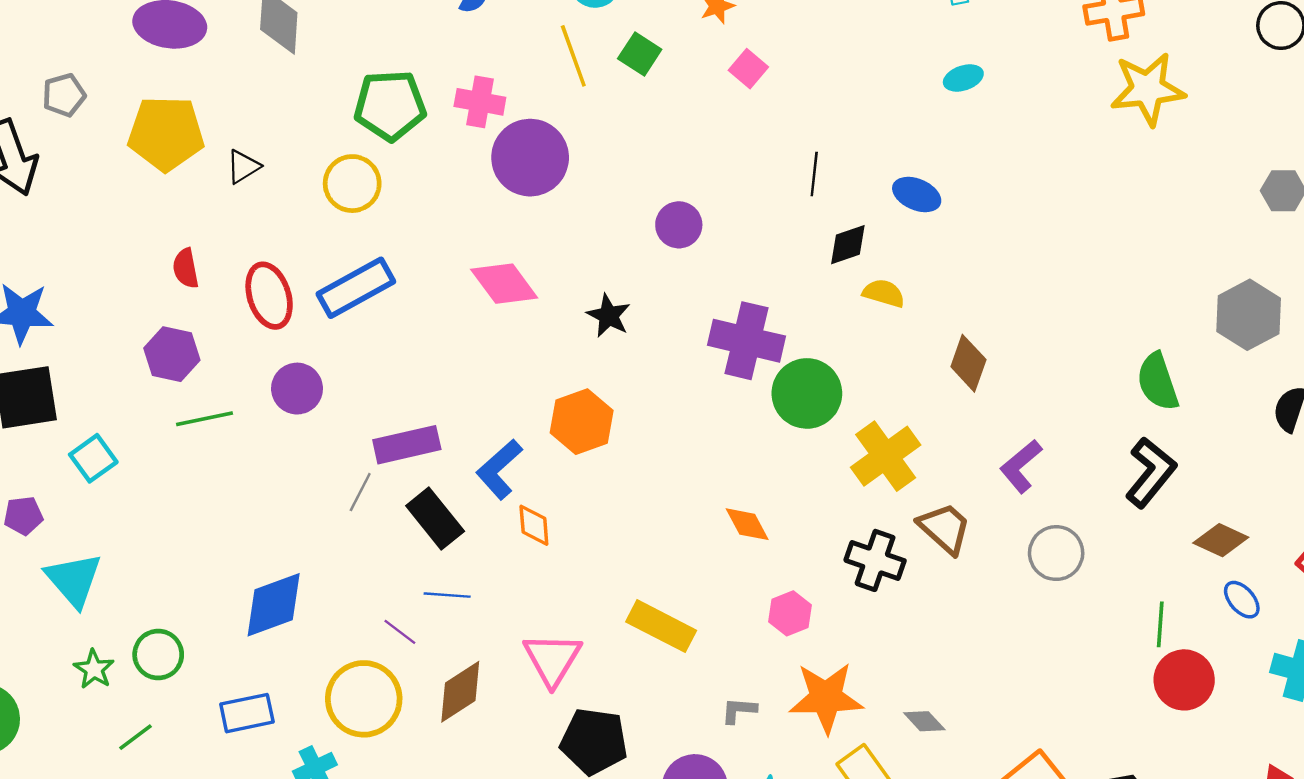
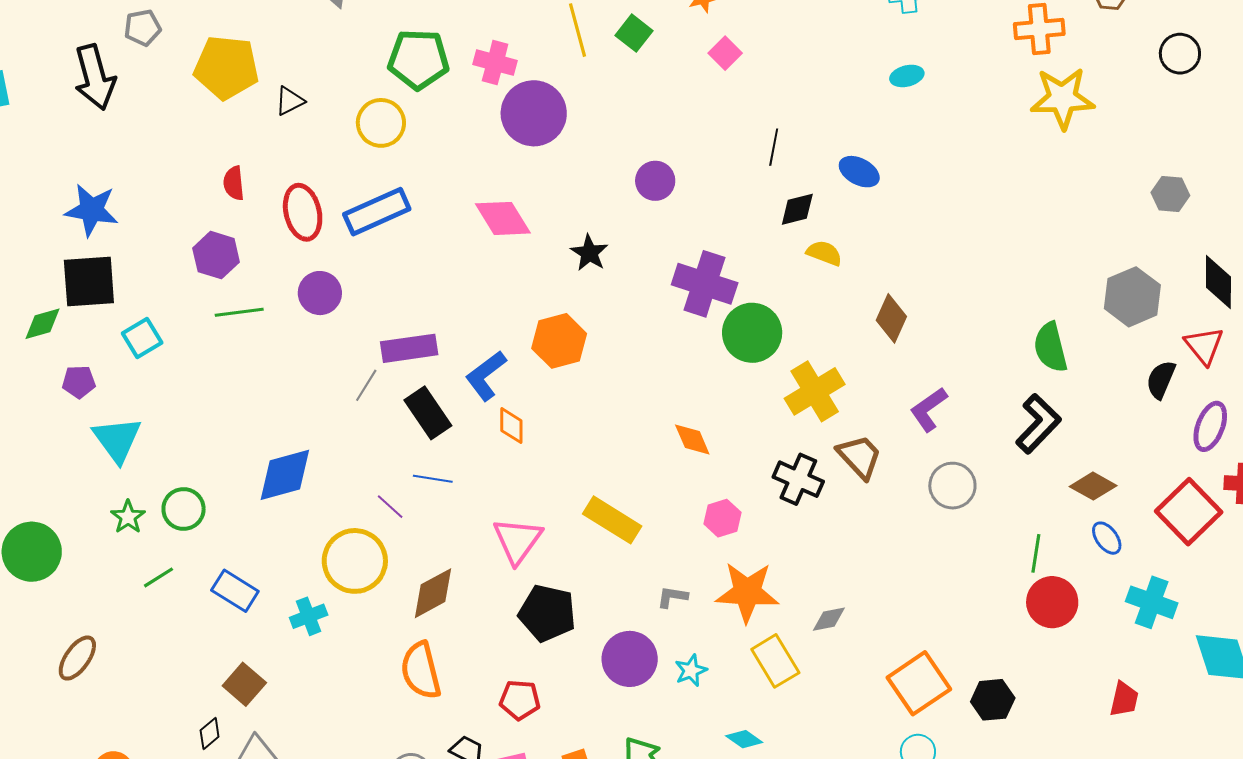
brown diamond: (460, 692) -> (433, 593), moved
blue rectangle: (247, 713) -> (235, 591), moved, turned 39
gray diamond: (924, 721) -> (829, 619), turned -63

